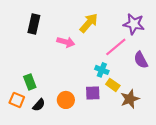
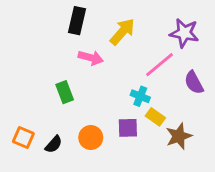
black rectangle: (34, 24) -> (77, 21), moved
green rectangle: (30, 82) -> (65, 92), moved

